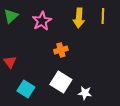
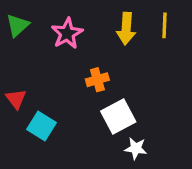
white square: (61, 82) -> (118, 116), moved, turned 30
cyan square: (26, 89) -> (42, 126), moved

